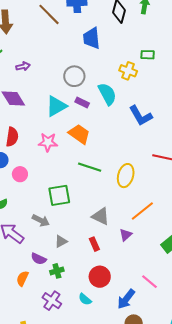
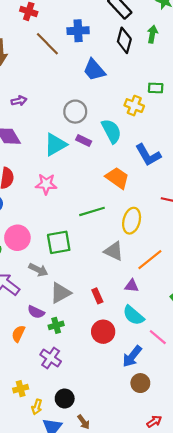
blue trapezoid: (92, 38) -> (94, 70), turned -35
orange trapezoid: (79, 134) -> (117, 178), moved
green line: (90, 167) -> (92, 211), turned -35
pink circle: (20, 174) -> (17, 238), moved, size x1.5
gray triangle: (101, 216) -> (114, 251), moved
purple triangle: (126, 235) -> (132, 286), turned 48
gray triangle: (61, 241) -> (61, 293), size x1.5
cyan semicircle: (85, 299) -> (133, 315), moved, size x1.5

